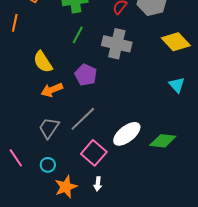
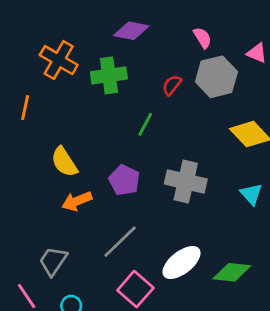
green line: (78, 35) -> (145, 124), moved
gray cross: (117, 44) -> (186, 182), moved
gray trapezoid: (49, 128) -> (53, 261), moved

